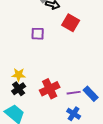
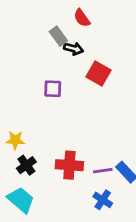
yellow star: (19, 75) -> (15, 140), moved
red cross: (50, 89) -> (69, 165), turned 30

